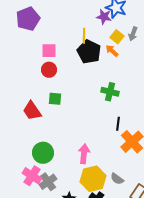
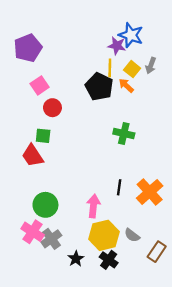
yellow line: (84, 36) -> (110, 68), moved
pink square: (49, 51) -> (40, 85), moved, turned -35
green square: (55, 99) -> (43, 136), moved
black line: (118, 124) -> (119, 187), moved

